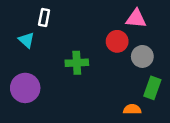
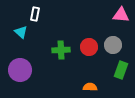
pink triangle: (136, 19) -> (121, 15), moved
red circle: (117, 41) -> (89, 47), moved
orange semicircle: (132, 109) -> (90, 87), moved

